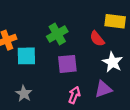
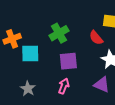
purple triangle: (103, 89) -> (102, 85), turned 42
pink arrow: (74, 95) -> (64, 86), moved

